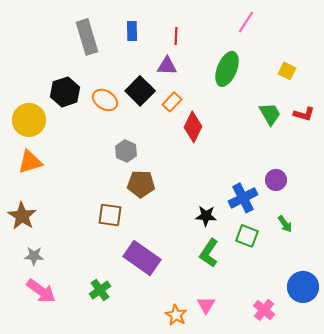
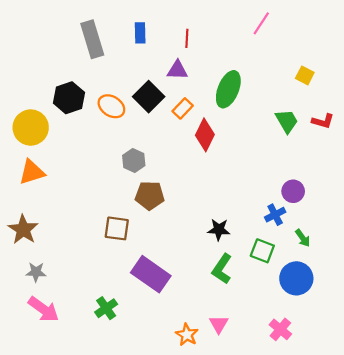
green ellipse: (227, 69) -> (228, 89), moved
blue cross: (243, 198) -> (275, 215), moved, size x0.7
blue circle: (303, 287) -> (296, 278), moved

